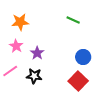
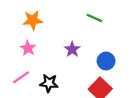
purple star: (37, 53) -> (72, 49), moved

